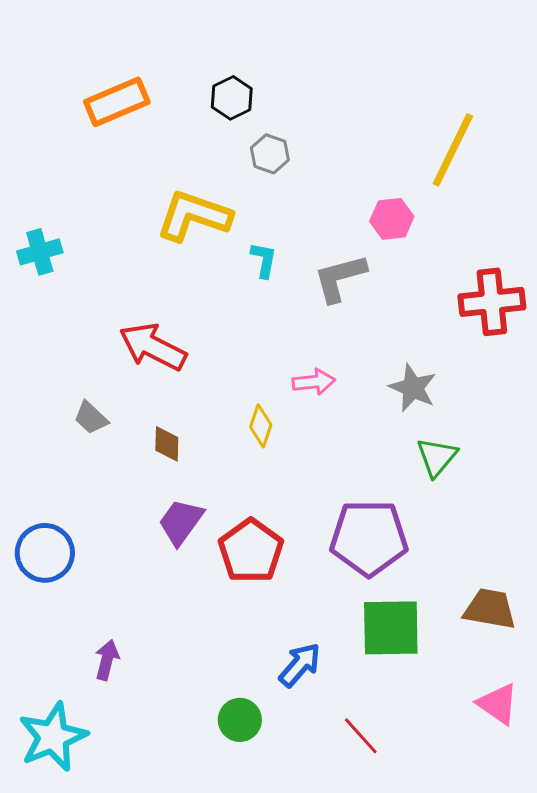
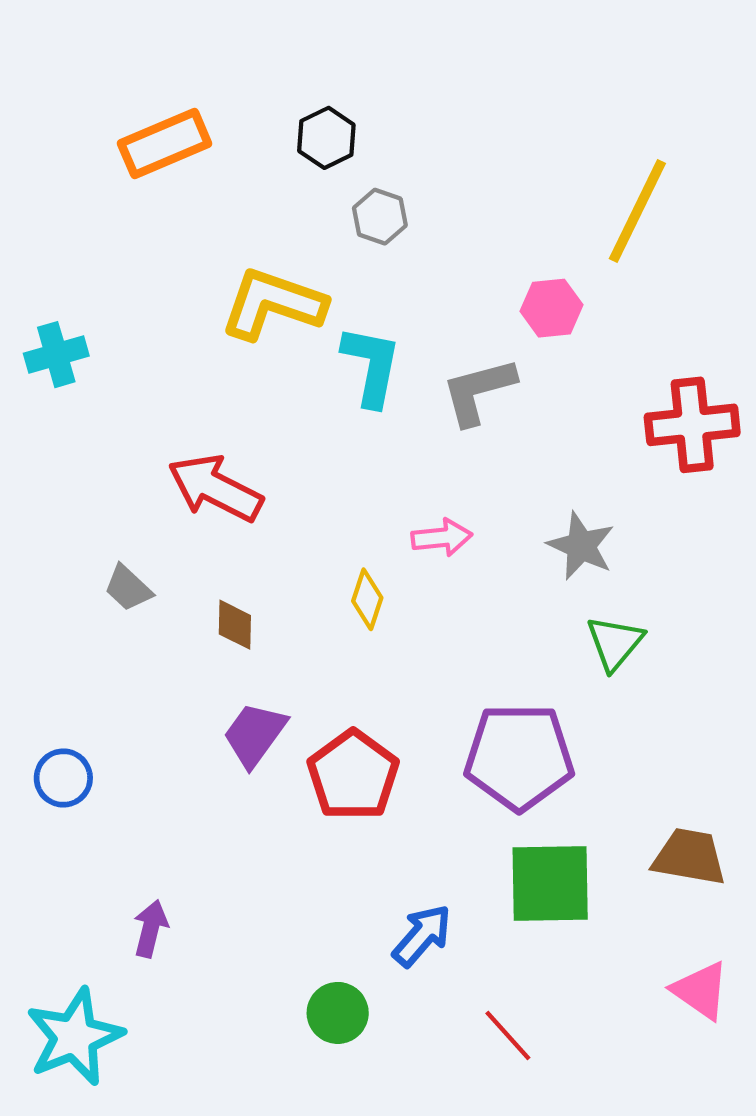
cyan L-shape: (264, 260) -> (371, 366), size x1.6
blue circle: (45, 553) -> (63, 778), size x0.7

